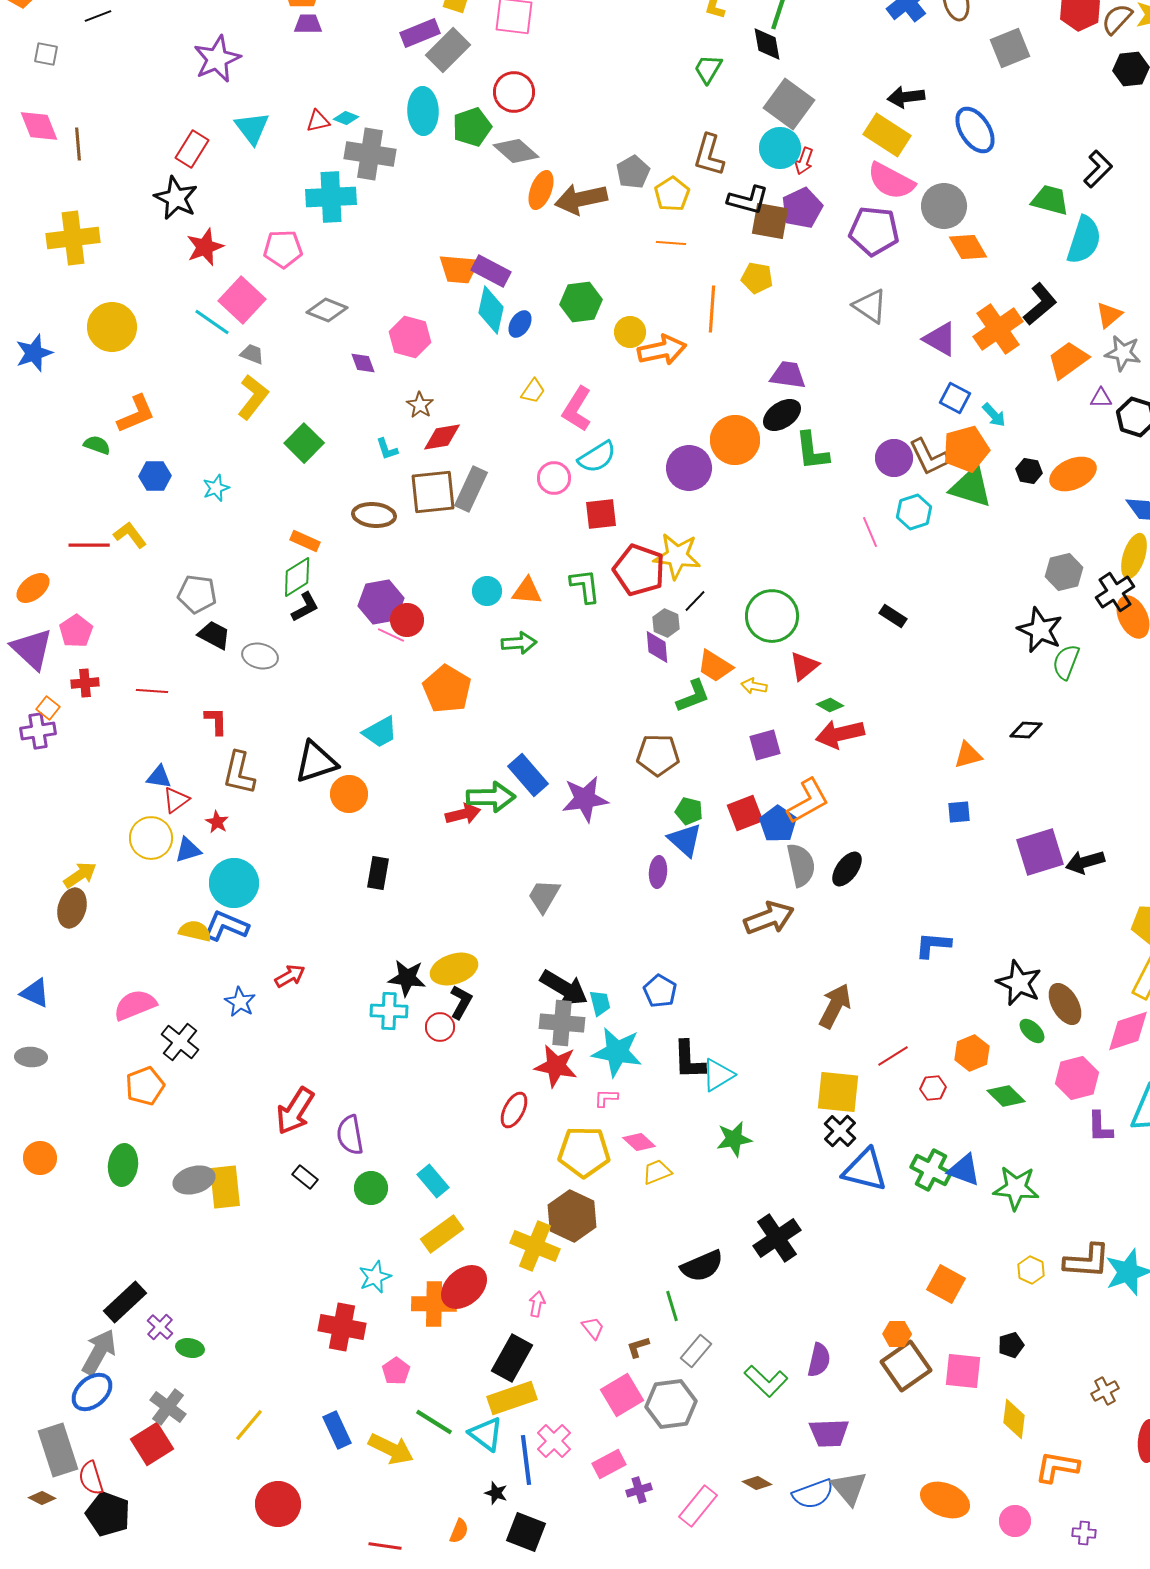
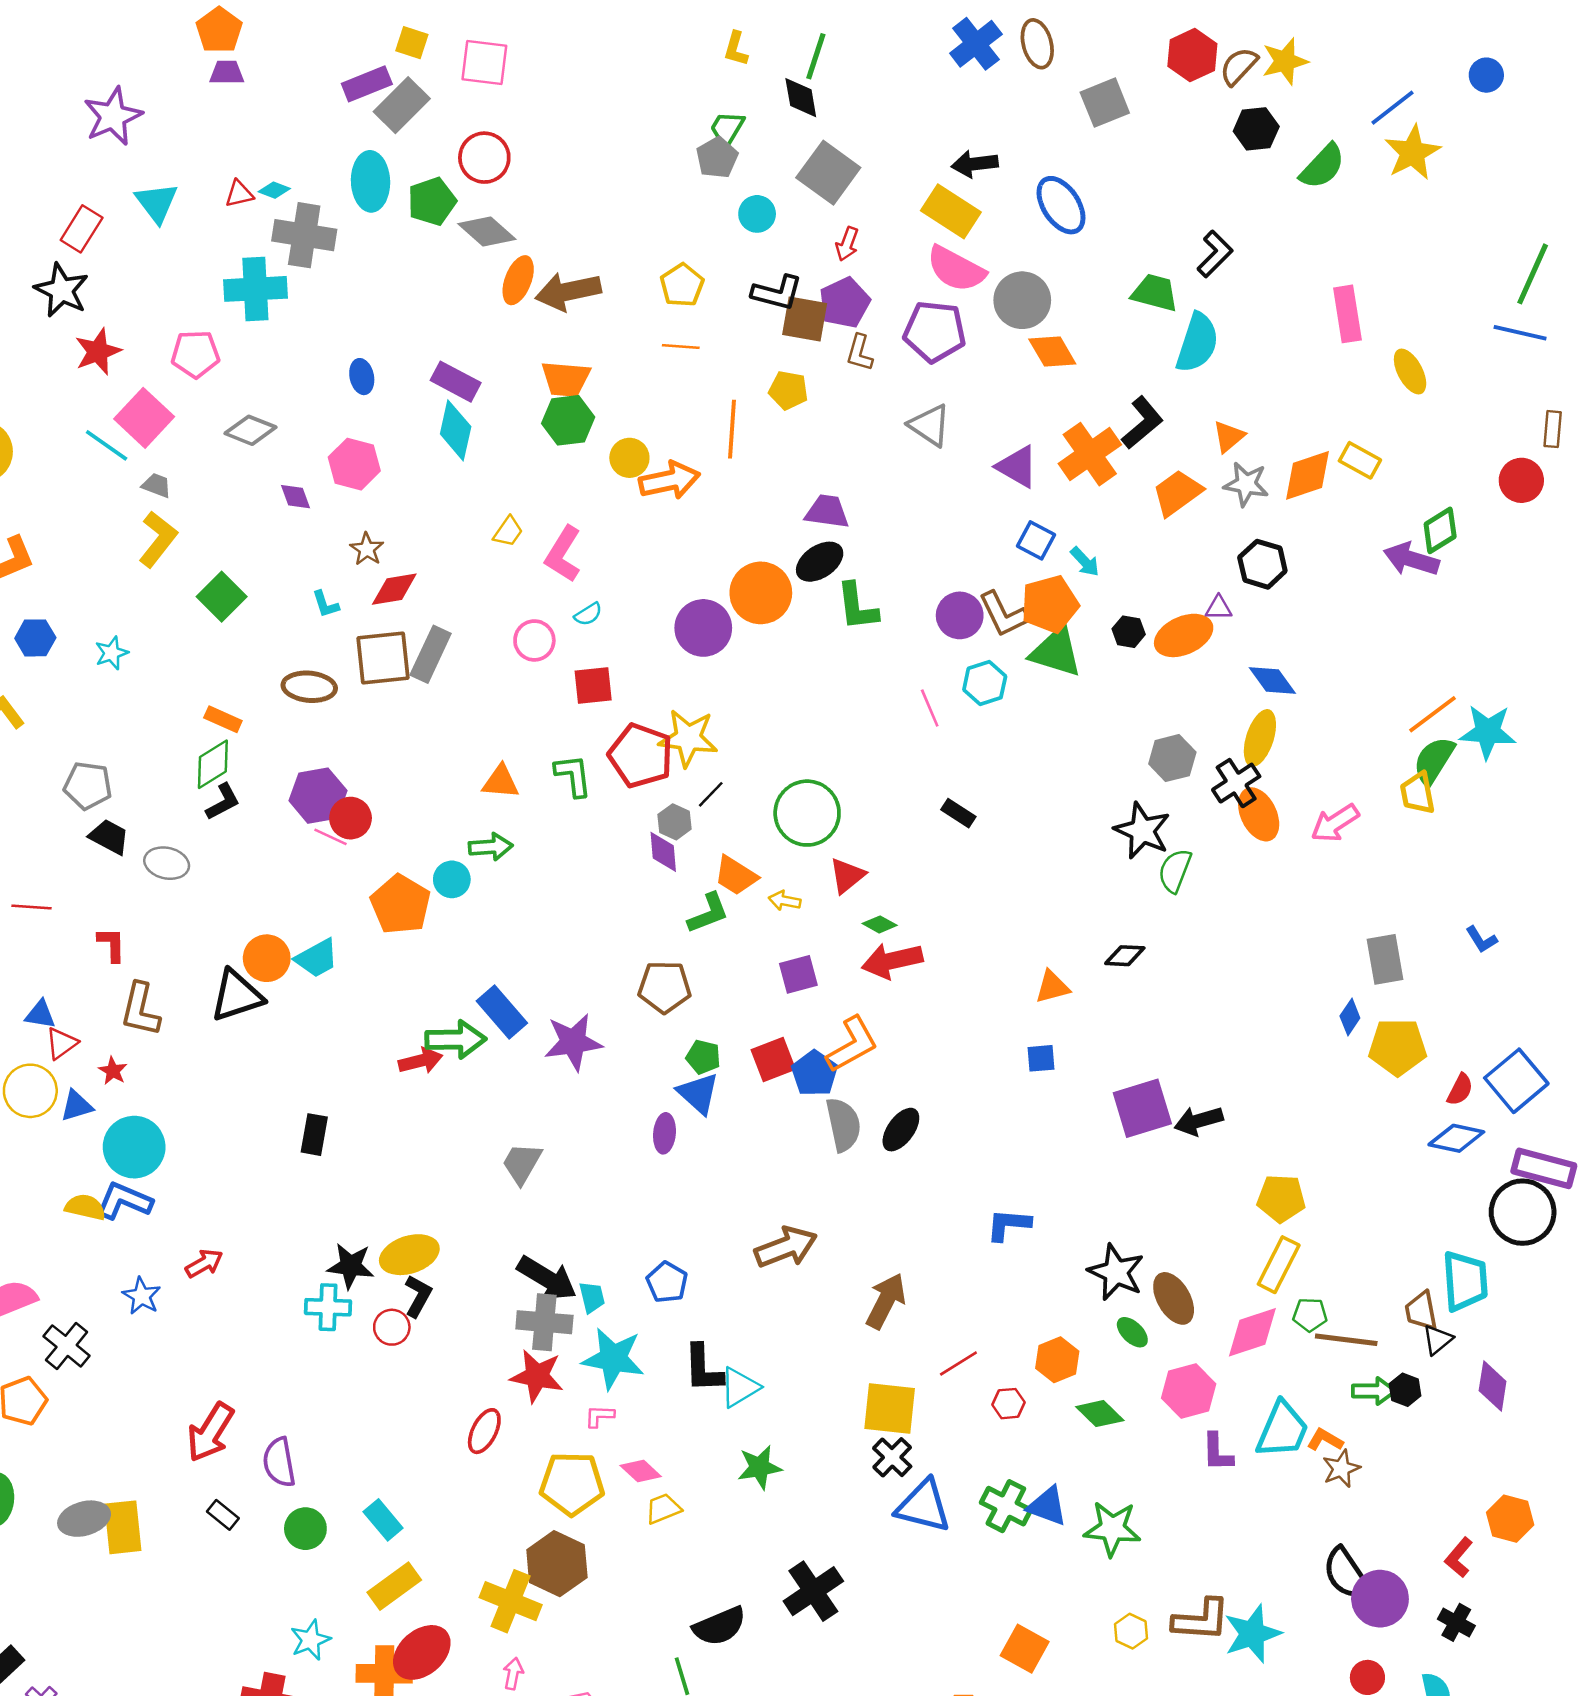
cyan circle: (780, 148) -> (757, 214), moved, size x0.7
brown L-shape: (709, 155) -> (860, 353), moved, size x0.7
gray pentagon: (633, 172) -> (717, 158), moved
orange trapezoid: (459, 269) -> (566, 379), moved
blue ellipse: (520, 324) -> (362, 377), moved, turned -44
purple triangle: (1101, 398) -> (1219, 608), moved
cyan semicircle: (597, 457) -> (588, 614), size x0.6
cyan circle: (487, 591) -> (452, 879), moved
orange circle: (349, 794) -> (267, 958), moved
brown arrow: (769, 918) -> (786, 1247), moved

